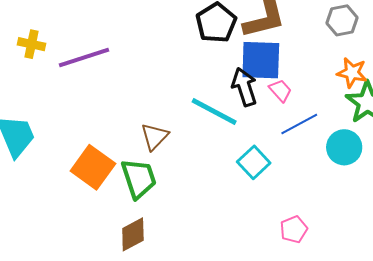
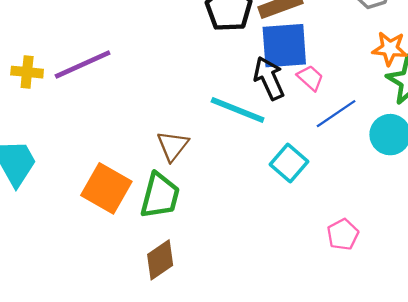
yellow cross: (31, 44) -> (27, 72), moved
green trapezoid: (139, 179) -> (160, 196), turned 39

